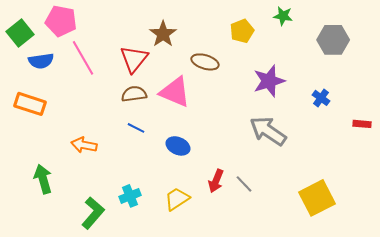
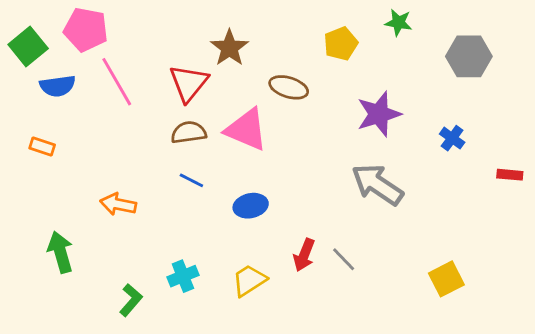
orange rectangle: (30, 104) -> (42, 147), size x0.6
blue ellipse: (178, 146) -> (251, 206), turned -35
yellow square: (317, 198) -> (446, 279), size x0.7
green L-shape: (93, 213) -> (131, 300), size x0.7

